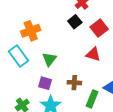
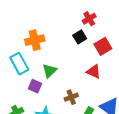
purple square: (45, 83) -> (35, 86), moved
brown cross: (74, 83) -> (71, 97), turned -32

